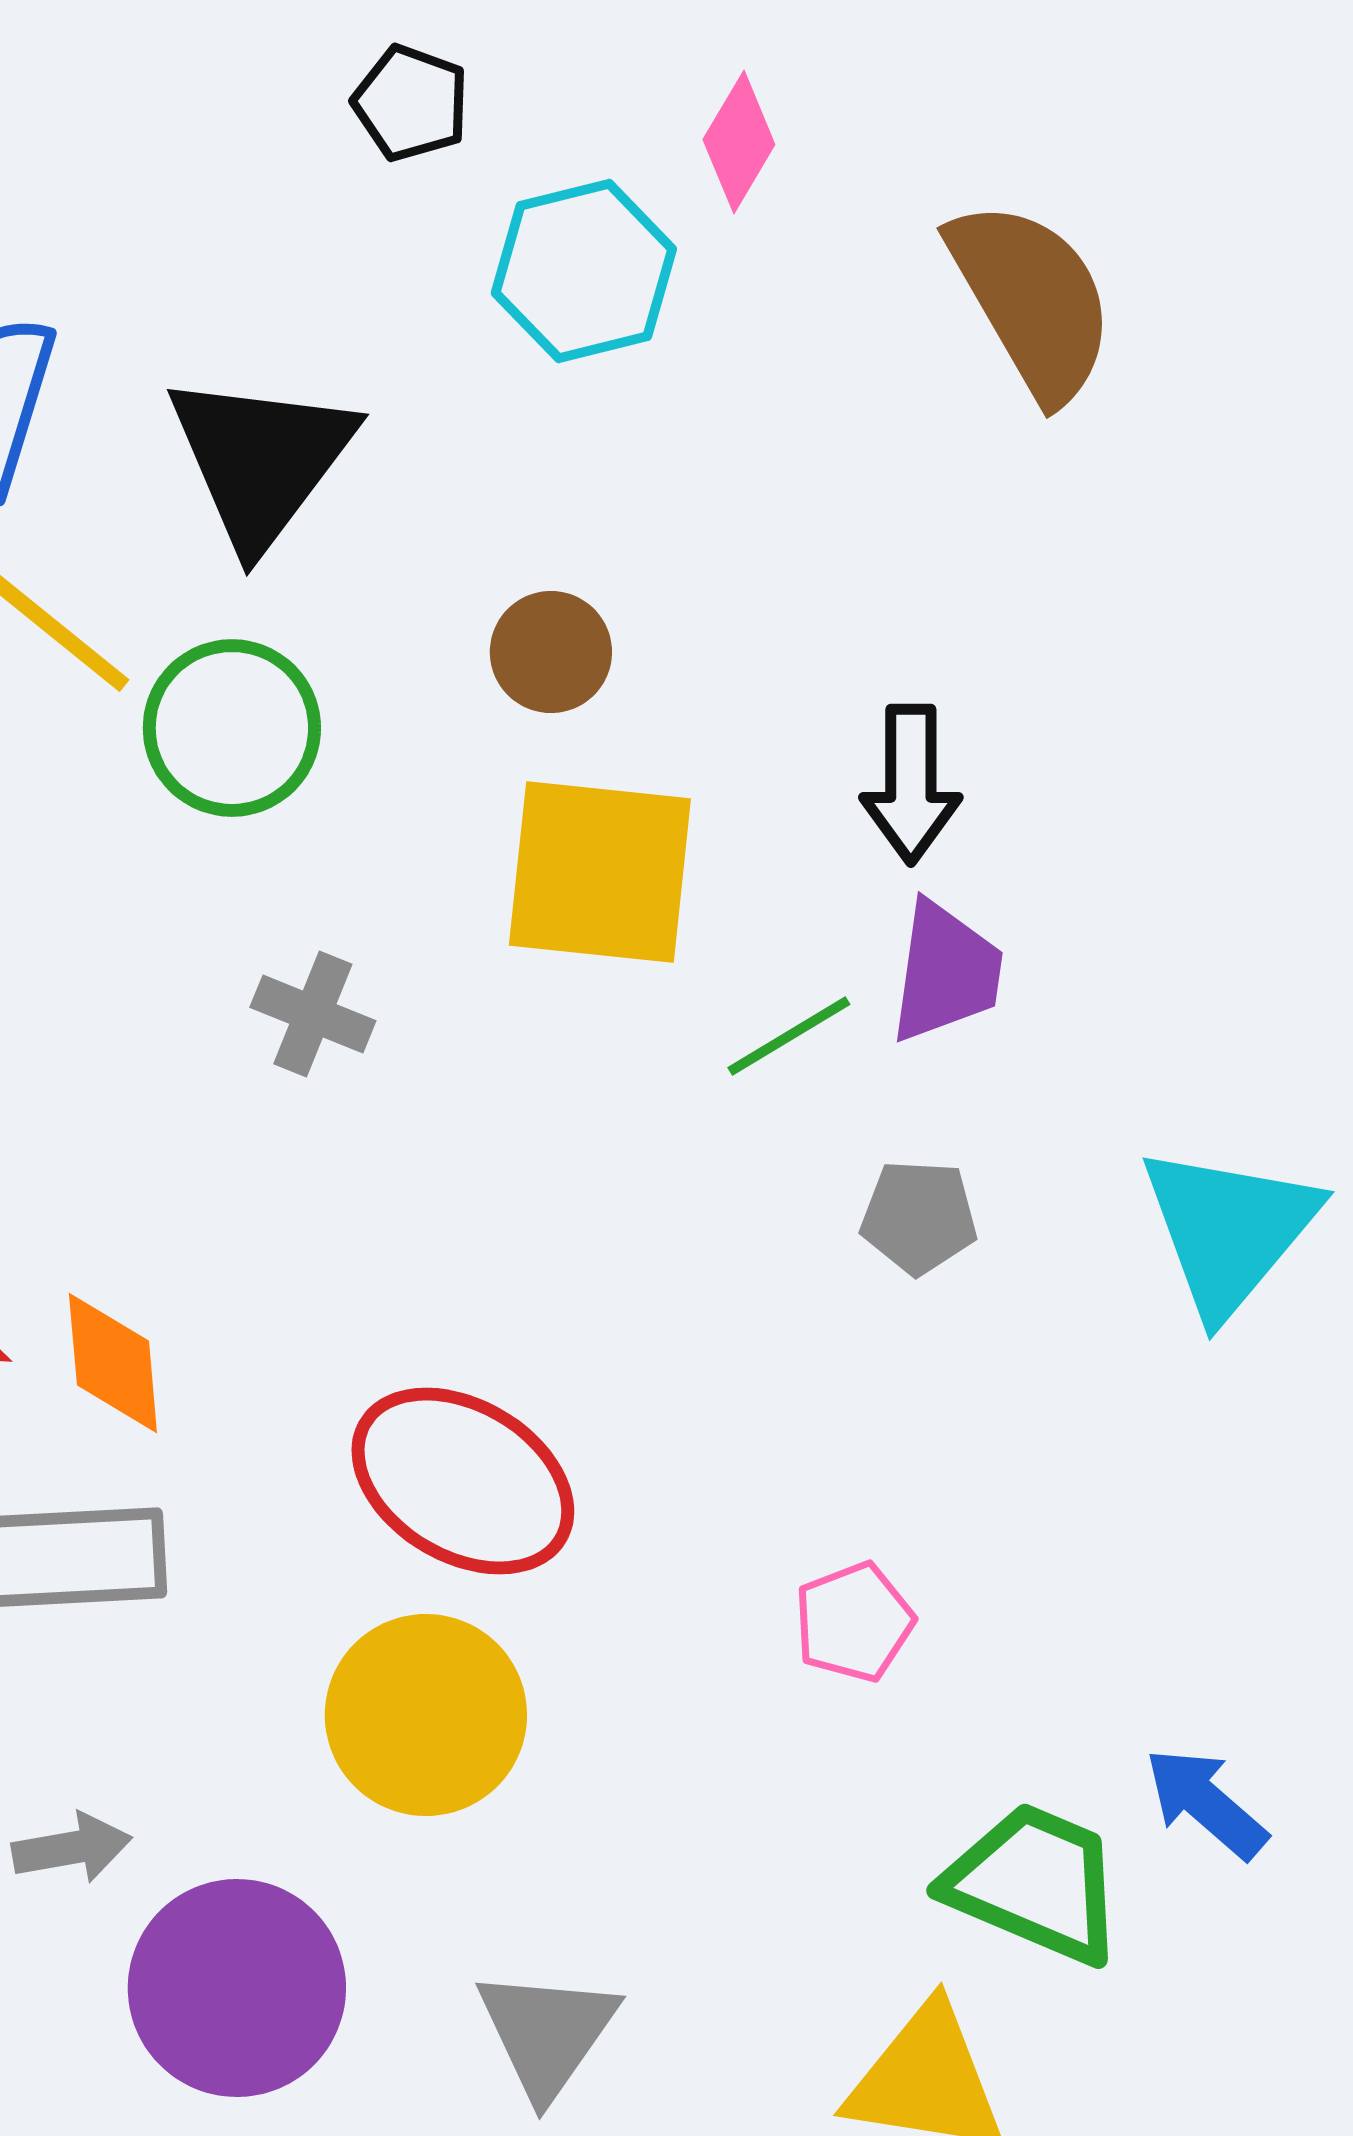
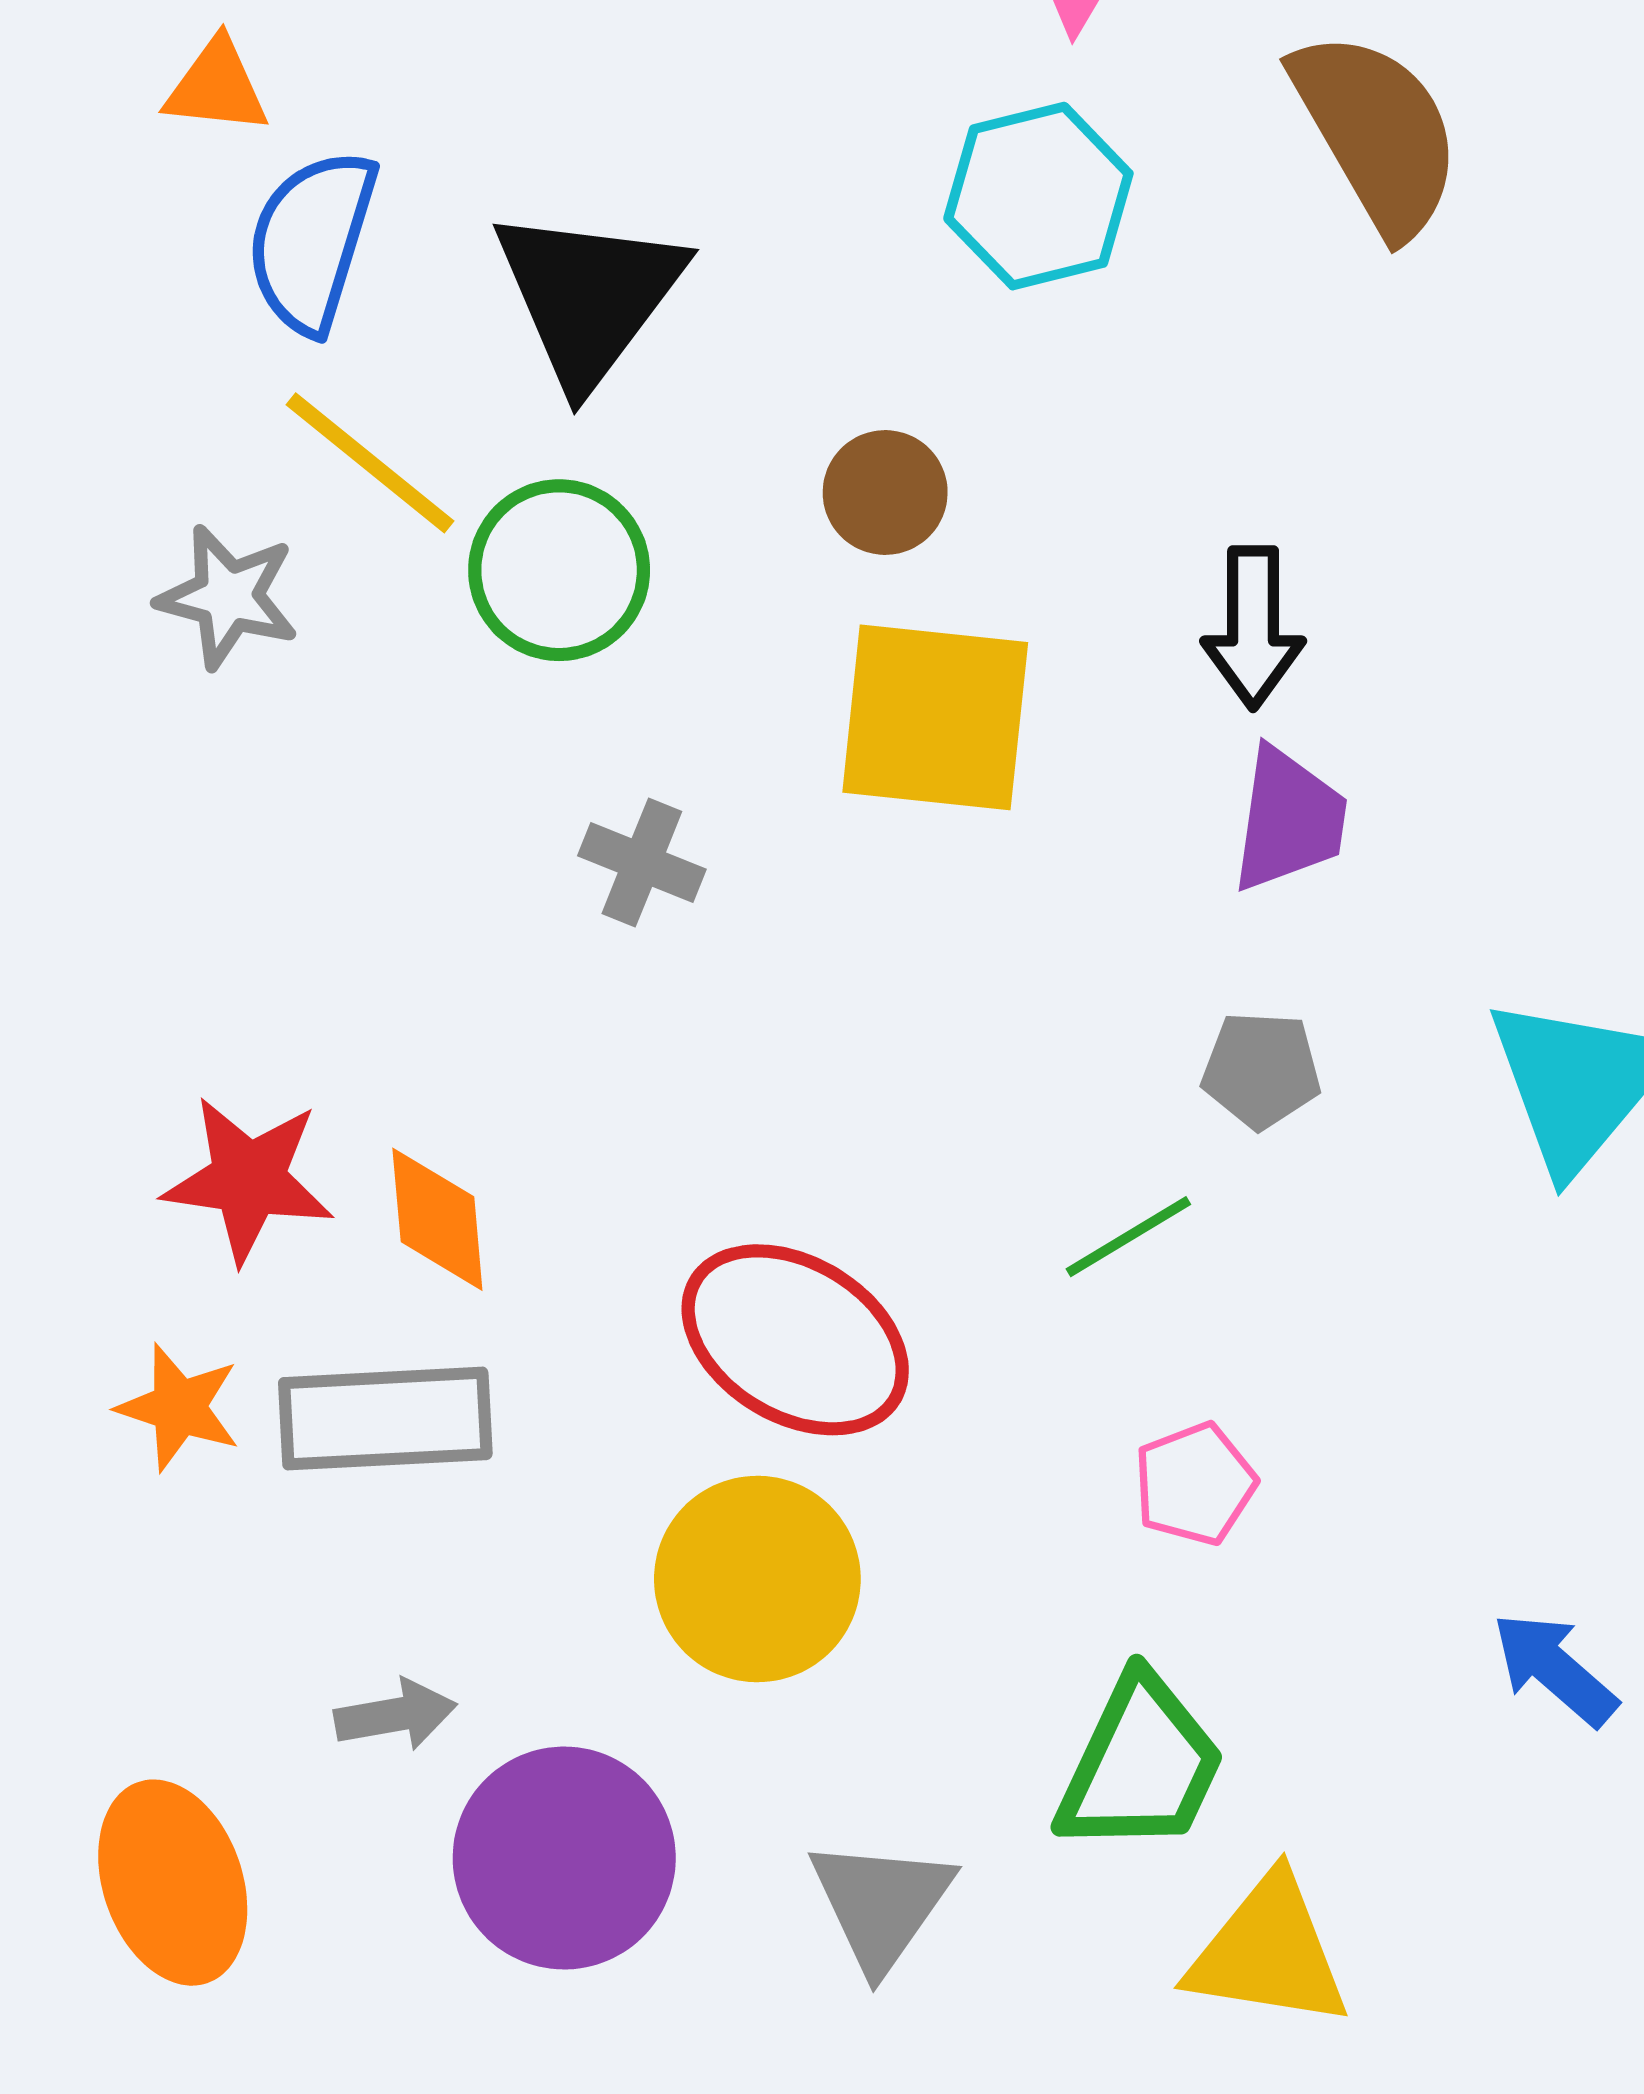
cyan hexagon: (584, 271) -> (1038, 196), moved
green line: (789, 1036) -> (1128, 1237), moved
green trapezoid: (1035, 1883) -> (1141, 1765), moved, turned 92

